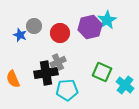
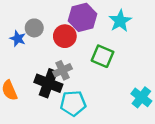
purple hexagon: (90, 27) -> (82, 17), moved
green square: (102, 72) -> (102, 56), moved
black cross: (46, 73) -> (48, 83), turned 30

